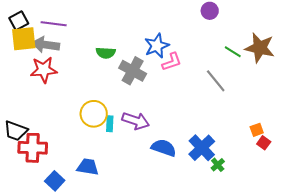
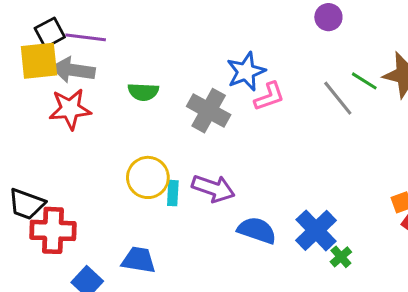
black square: (19, 21) -> (50, 33), moved
green semicircle: (106, 53) -> (143, 92), moved
gray line: (216, 81) -> (338, 98), moved

